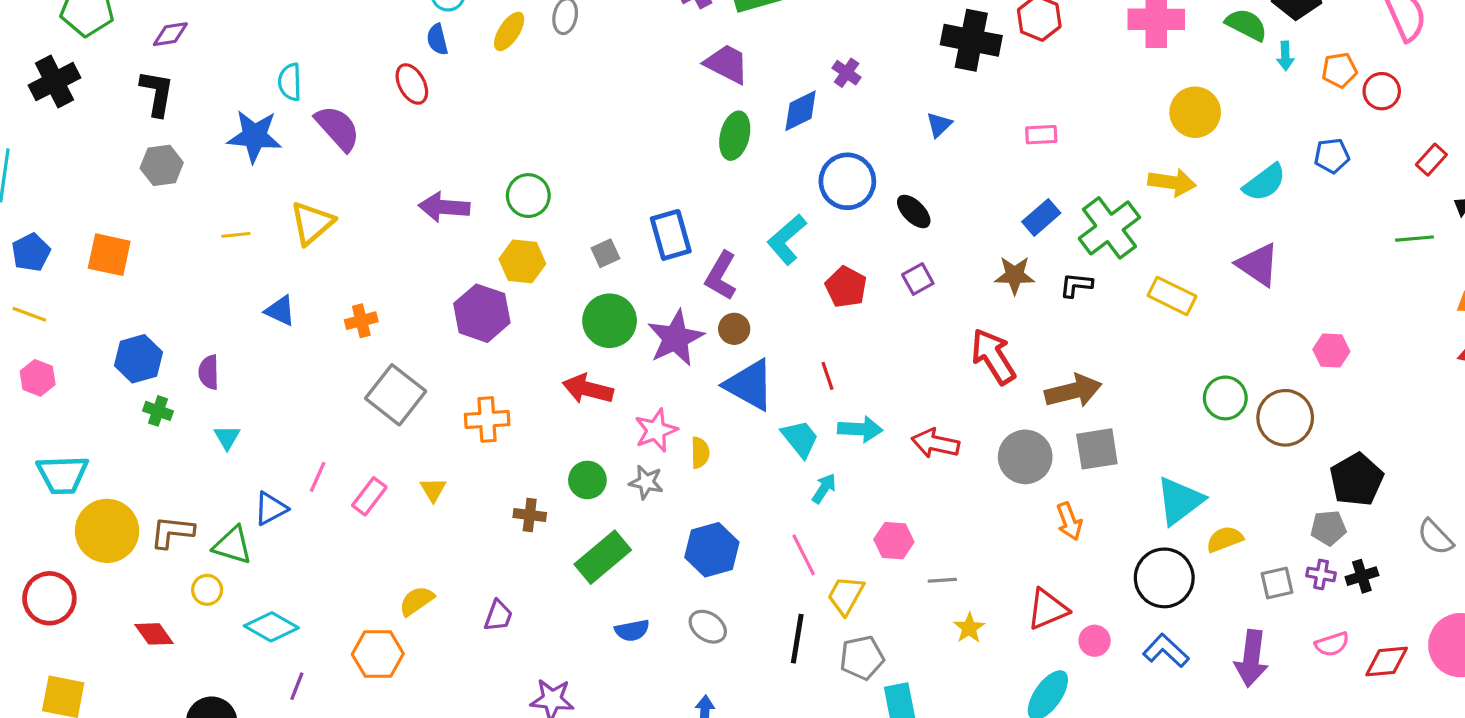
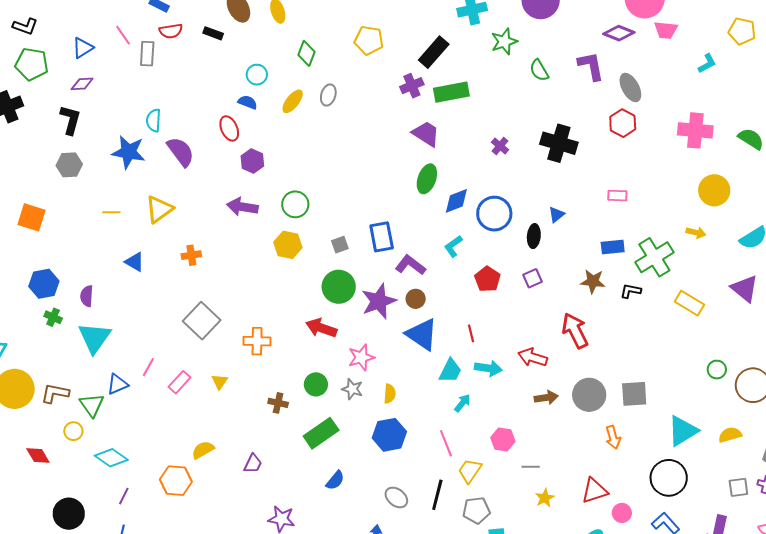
blue semicircle: (437, 39) -> (248, 102), turned 120
black cross: (971, 40) -> (559, 143), moved
blue diamond: (801, 111) -> (456, 201), moved
blue triangle: (939, 125) -> (556, 215), moved
yellow arrow: (1172, 182) -> (696, 233), size x0.7
black ellipse: (914, 211) -> (534, 236), turned 45
blue rectangle: (1041, 217) -> (613, 247), turned 30
cyan L-shape: (787, 239) -> (453, 246), size x0.7
purple L-shape: (721, 276) -> (410, 265), turned 92
purple hexagon: (482, 313) -> (252, 161), moved, size x0.7
orange cross: (361, 321) -> (191, 255), moved
brown arrow: (1073, 391) -> (546, 398), moved, size x0.7
green circle: (1225, 398) -> (717, 370), size x0.7
cyan triangle: (227, 437) -> (94, 338), size x2.0
cyan trapezoid: (800, 439) -> (450, 371), turned 60
red arrow: (935, 443) -> (533, 357), moved
yellow semicircle: (700, 453) -> (390, 394), moved
yellow semicircle: (1225, 539) -> (730, 435), moved
green triangle: (233, 545) -> (92, 405), turned 32
gray ellipse: (708, 627) -> (396, 497), moved
blue semicircle: (632, 630) -> (335, 480), turned -45

